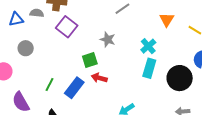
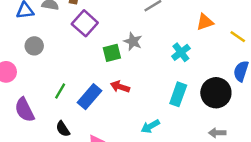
orange triangle: (167, 20) -> (205, 22), turned 35
green square: (90, 60) -> (112, 53), moved
cyan rectangle: (149, 68) -> (178, 94), moved

